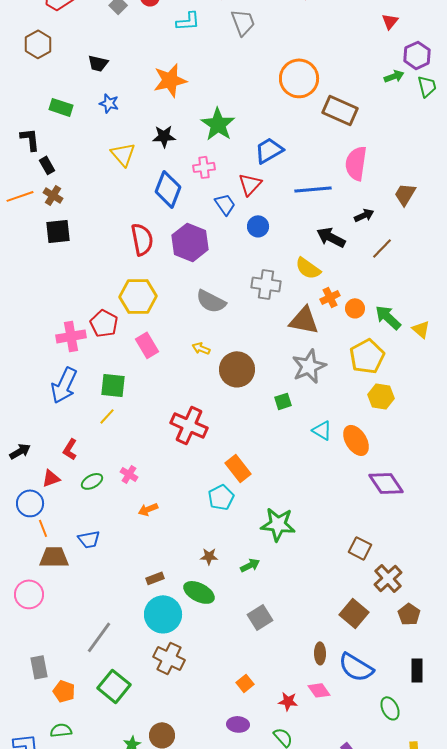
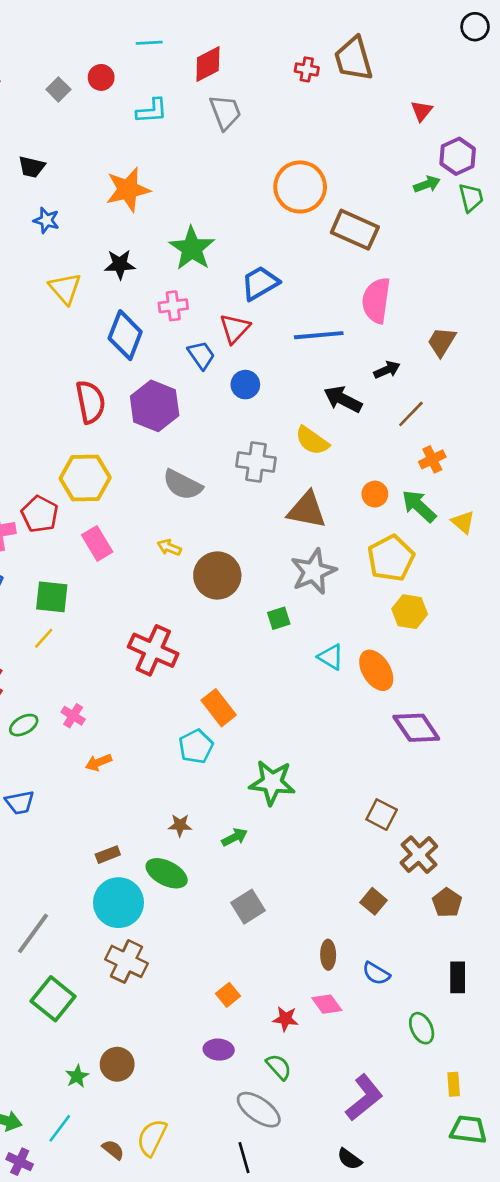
orange cross: (330, 297) -> (432, 459), moved
brown square: (354, 613) -> (374, 901), size x0.7
blue semicircle: (356, 667) -> (376, 973), size x0.6

